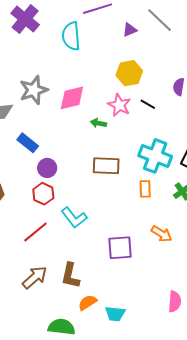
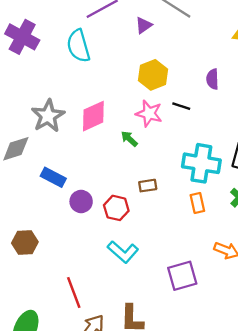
green arrow: (98, 123) -> (129, 139), turned 42
brown rectangle: (106, 166) -> (148, 186), size x0.6
red hexagon: (43, 194) -> (116, 208), moved
red line: (35, 232) -> (74, 293), moved, turned -60

